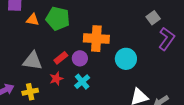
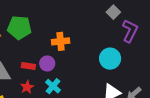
orange cross: (96, 39) -> (61, 41), size x0.7
red rectangle: (61, 58) -> (28, 66), turned 56
cyan circle: (126, 59) -> (110, 59), moved

